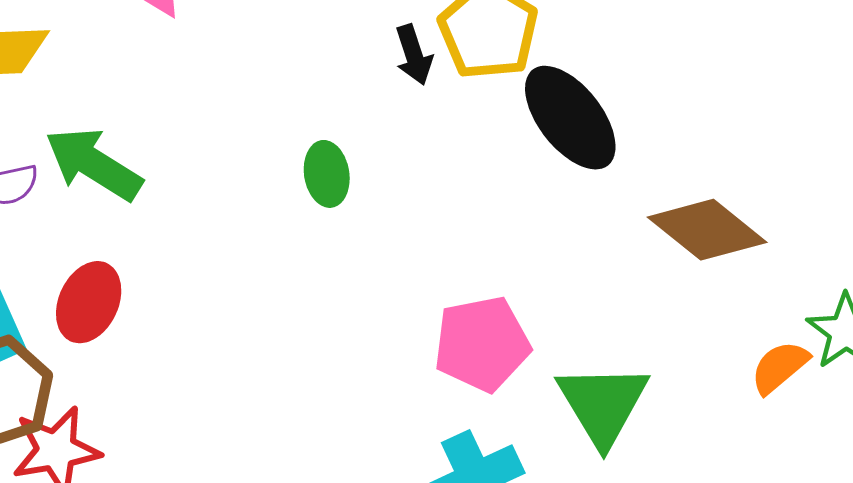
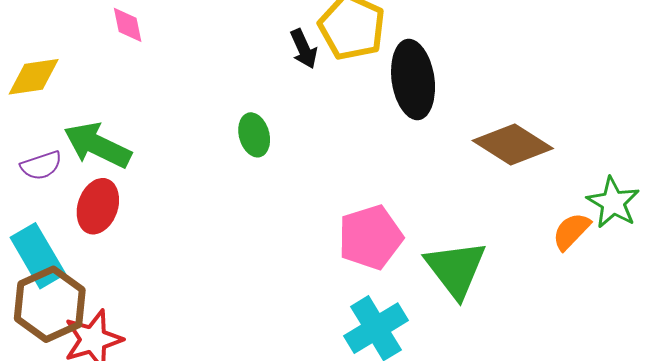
black ellipse: (570, 118) -> (413, 79), turned 36
red ellipse: (89, 302) -> (98, 206), moved

